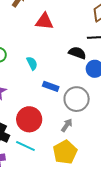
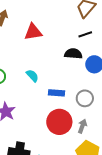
gray circle: (77, 99) -> (85, 98), size x0.7
red circle: (29, 119) -> (59, 122), moved

